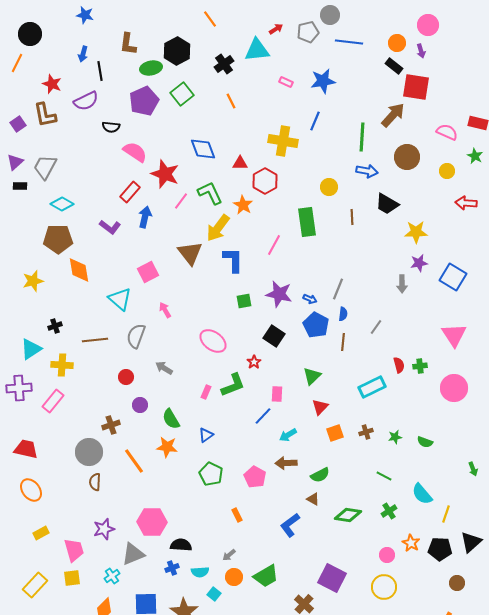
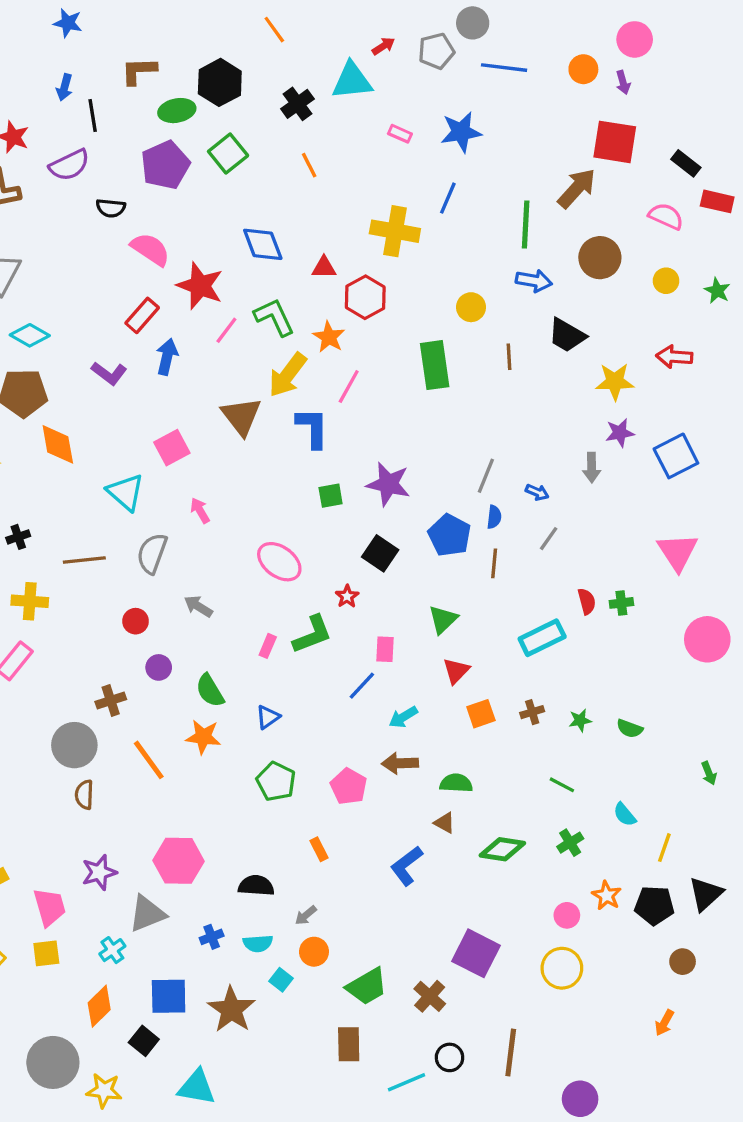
brown L-shape: (128, 44) -> (139, 71), turned 80
black rectangle: (394, 66) -> (686, 163), moved
green star: (475, 156) -> (717, 291), moved
red arrow: (466, 203) -> (674, 357), moved
pink line: (274, 245) -> (349, 387), moved
blue square: (453, 277) -> (676, 456), turned 32
blue arrow: (310, 299) -> (537, 492), moved
pink circle: (454, 388) -> (707, 639), moved
green semicircle: (320, 475) -> (456, 783), turned -150
cyan semicircle: (422, 494) -> (625, 815), size x0.7
black semicircle: (181, 545) -> (256, 886), moved
green trapezoid: (266, 576) -> (367, 986), moved

